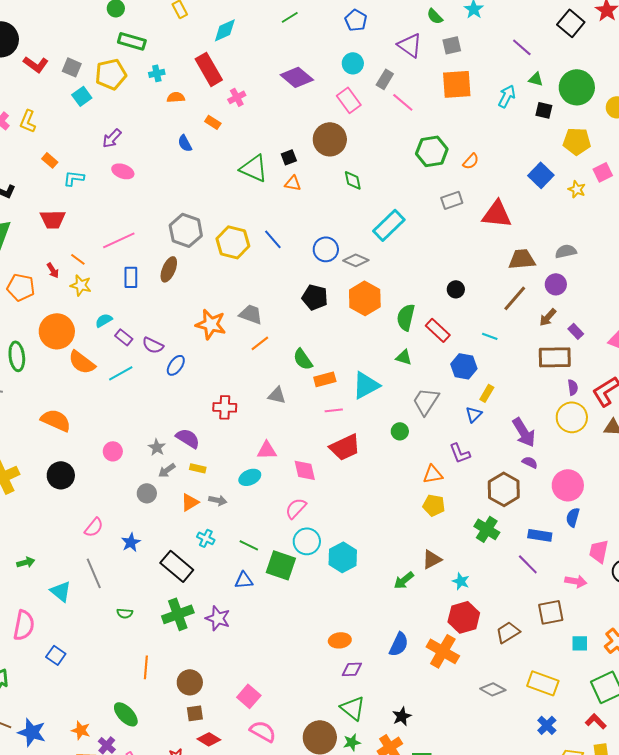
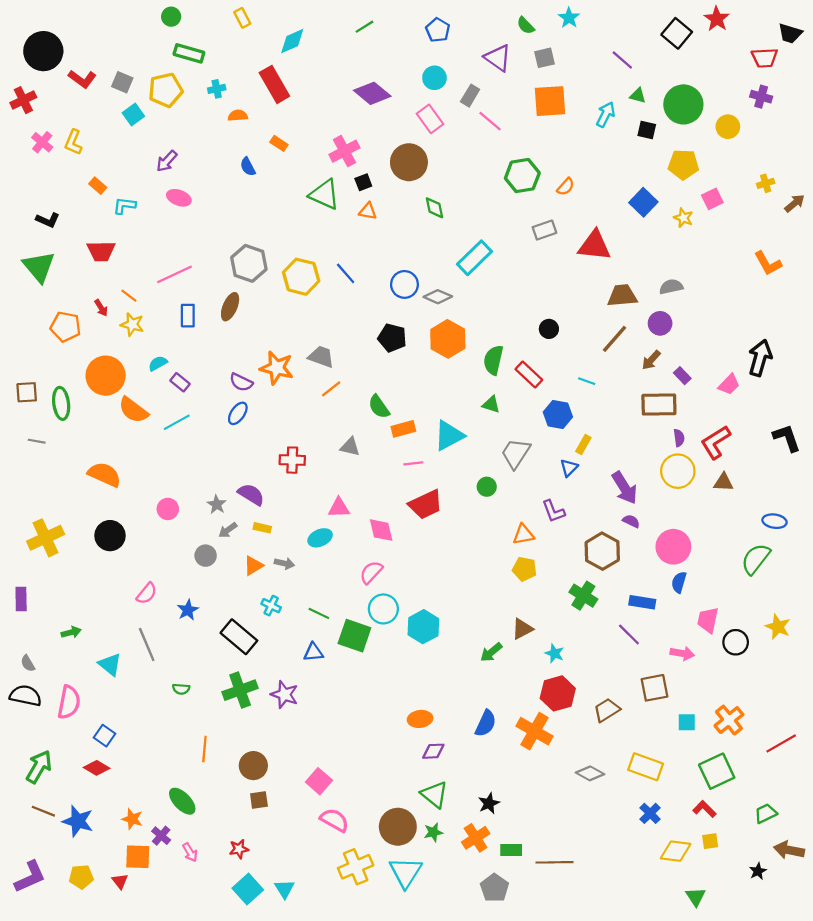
pink cross: (237, 97) -> (344, 151), moved, size x1.5
purple semicircle: (153, 345) -> (241, 382), moved
red diamond: (209, 739) -> (97, 768), moved

